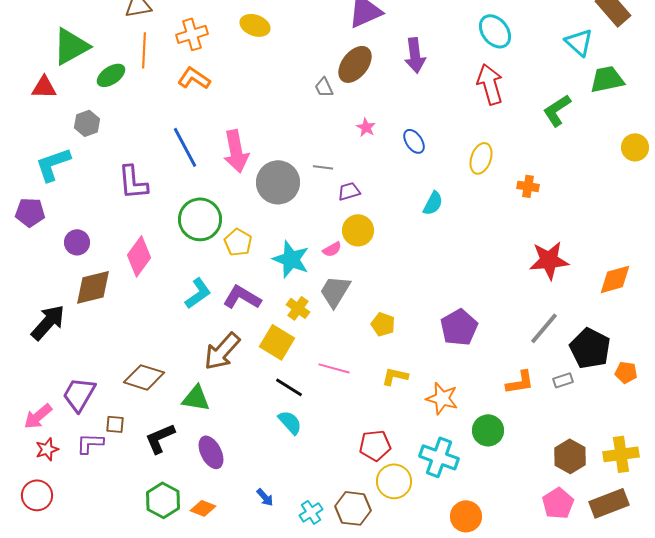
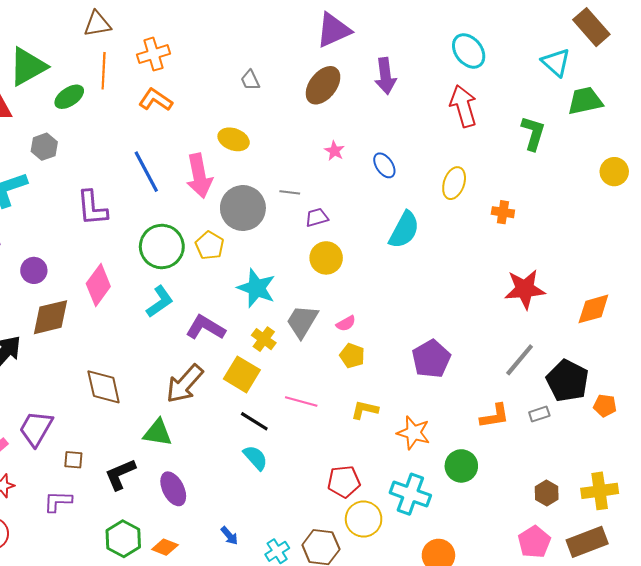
yellow ellipse: (255, 25) -> (234, 139), moved
gray trapezoid: (324, 87) -> (250, 80), moved
green L-shape: (557, 110) -> (533, 133), turned 140
cyan semicircle: (433, 203) -> (404, 230), size x1.5
yellow pentagon: (238, 242) -> (210, 245), moved
pink semicircle: (332, 249) -> (346, 323), moved
cyan L-shape: (198, 293) -> (160, 302), moved
brown diamond: (144, 377) -> (104, 387), moved, turned 60
purple L-shape: (90, 443) -> (58, 501), moved
brown hexagon: (570, 456) -> (547, 493), size x0.7

